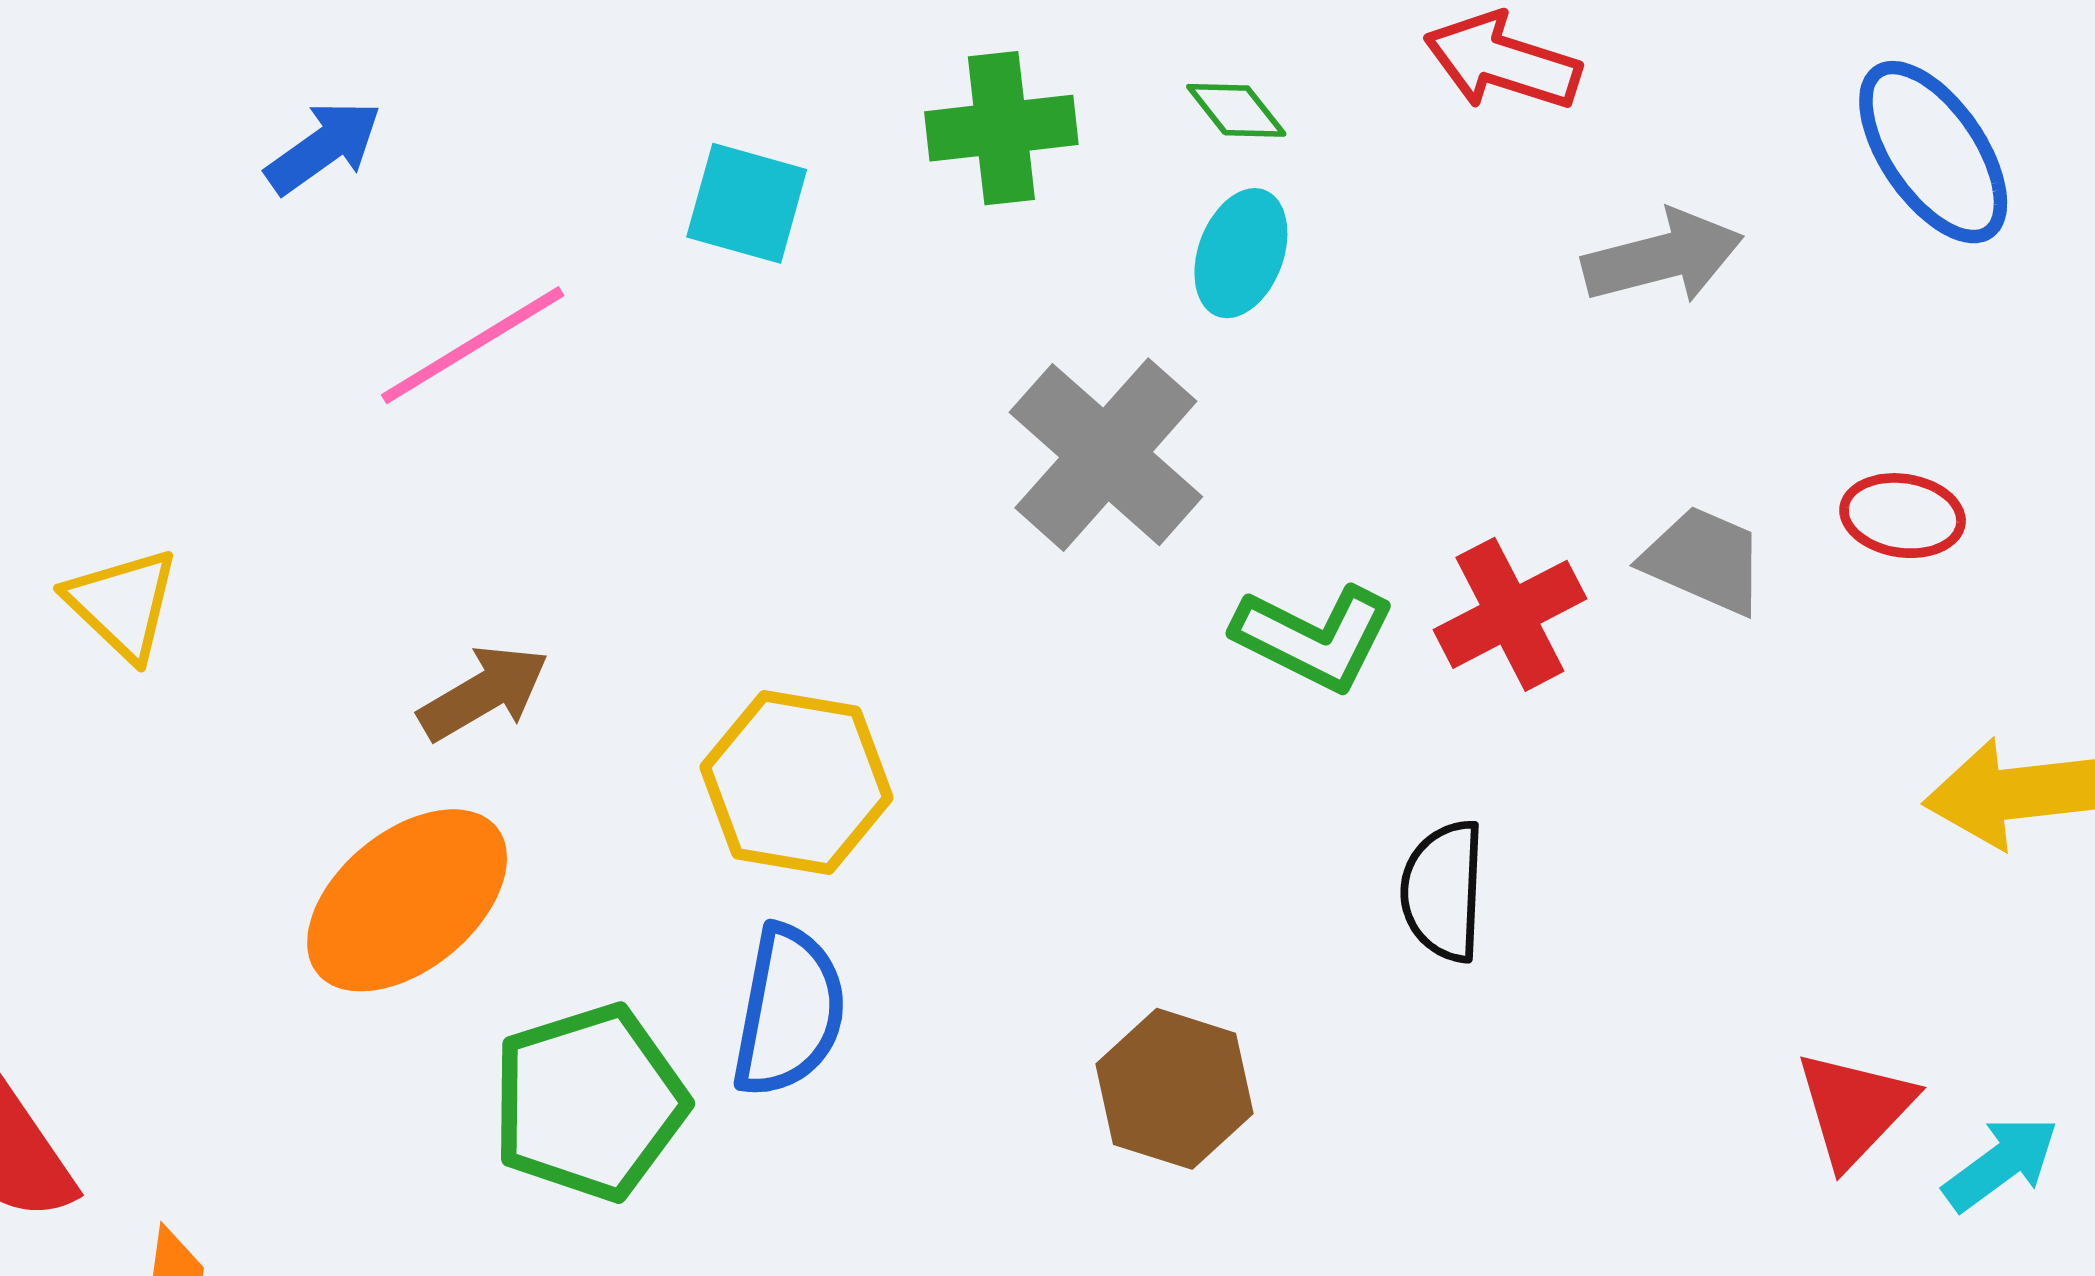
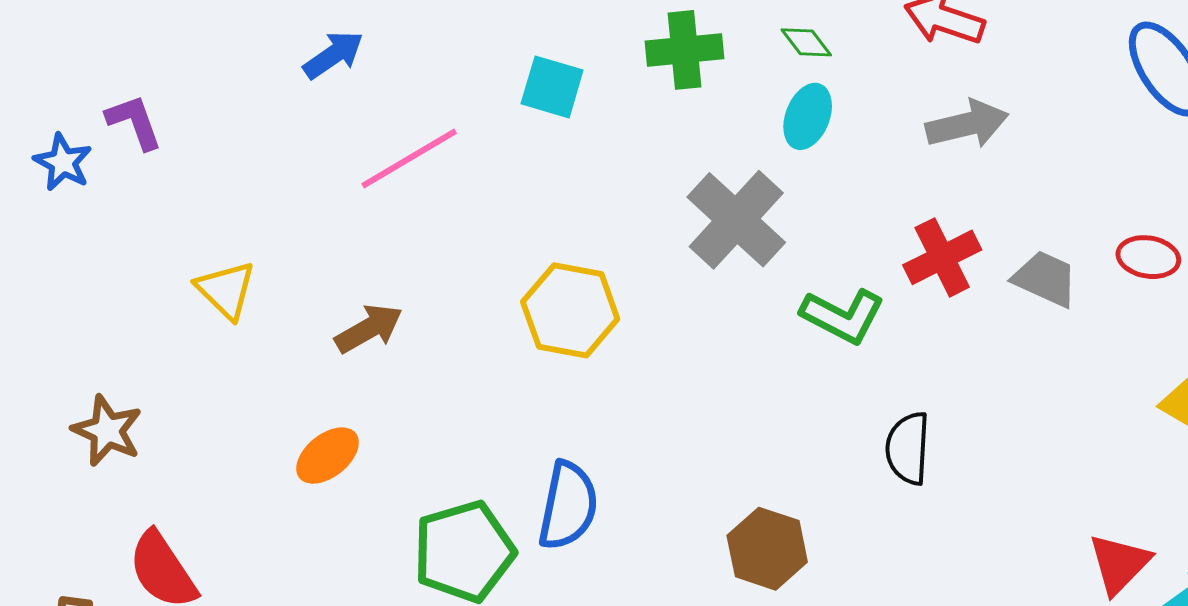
gray arrow: (1663, 257) -> (967, 124), moved
red cross: (1510, 614) -> (942, 257), moved
brown arrow: (484, 693) -> (369, 329), moved
yellow hexagon: (797, 782) -> (570, 310), moved
orange ellipse: (407, 900) -> (328, 456), moved, size x0.6

